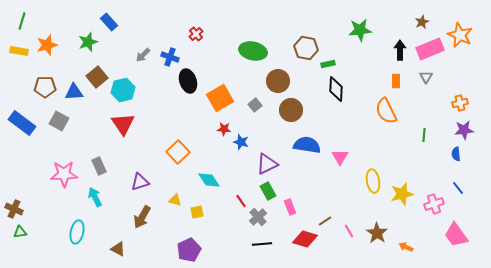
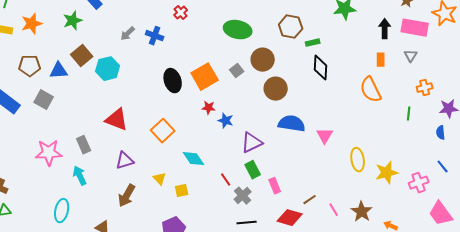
pink rectangle: (430, 49) -> (415, 28), turned 32
black ellipse: (188, 81) -> (173, 81), moved
orange cross: (460, 103) -> (425, 88), moved
gray square: (255, 105) -> (237, 71), moved
red triangle: (123, 124) -> (117, 120), moved, turned -35
yellow triangle: (175, 200) -> (160, 179), turned 32

